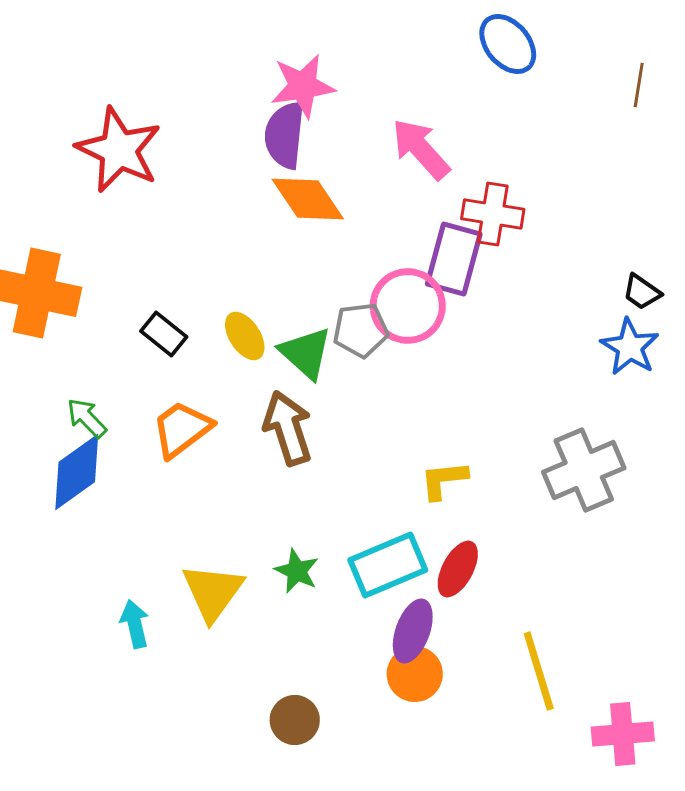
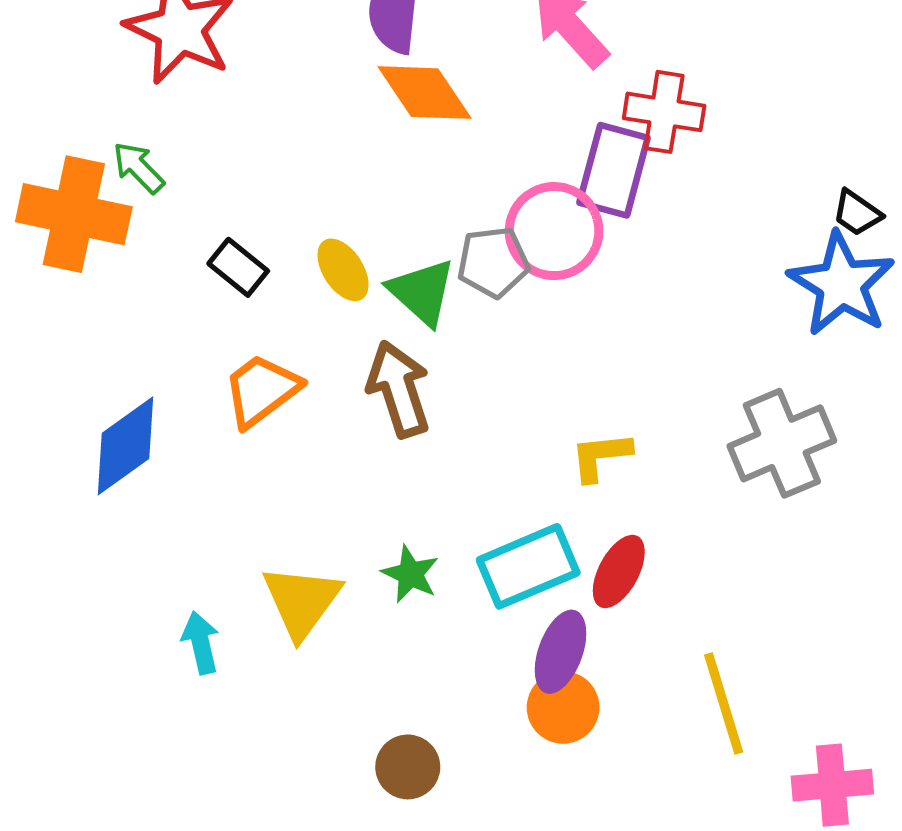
blue star: (630, 347) -> (841, 284), size x1.4
green arrow: (87, 418) -> (139, 168), moved

